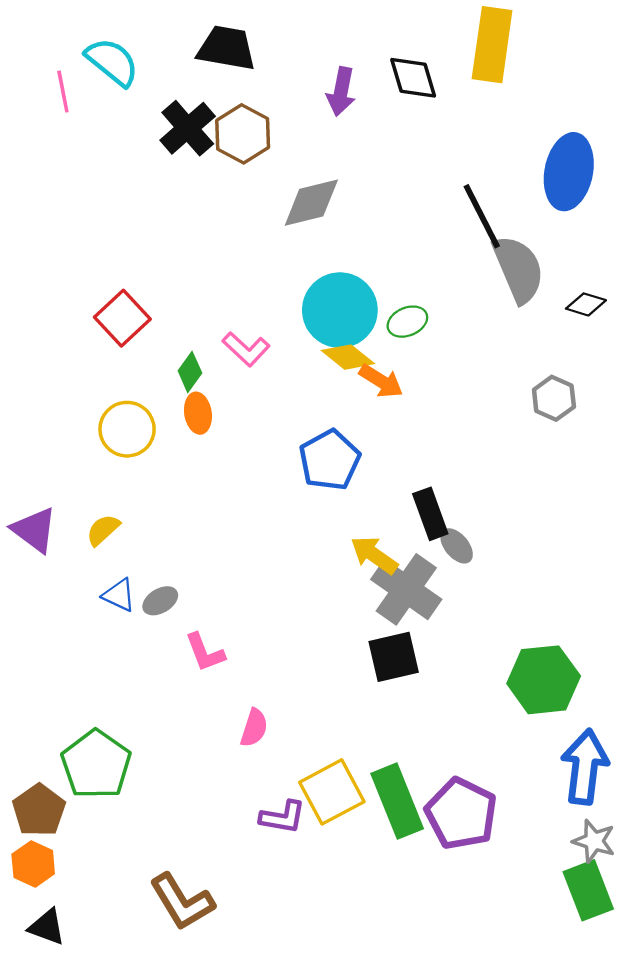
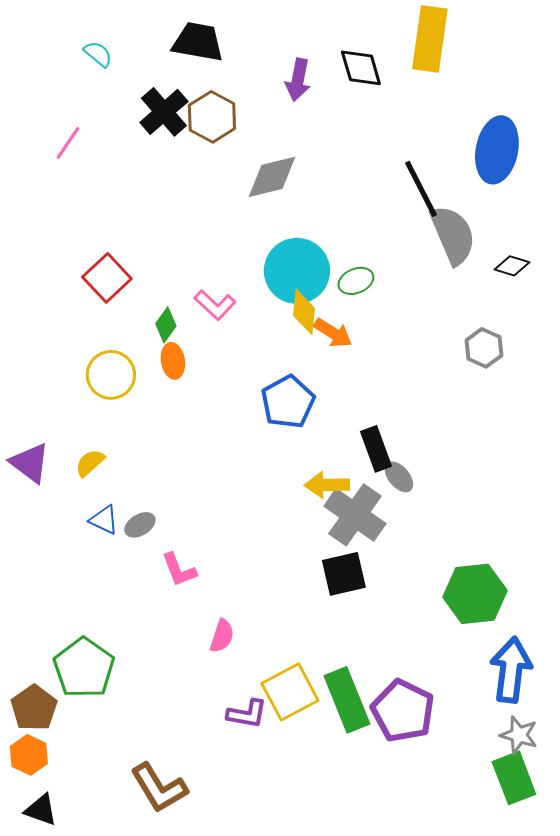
cyan semicircle: (112, 62) -> (98, 54), size x0.6
pink line: (63, 92) -> (68, 143), moved, turned 45
yellow diamond: (348, 357) -> (304, 312), turned 57
yellow arrow: (374, 555) -> (327, 485), turned -36

